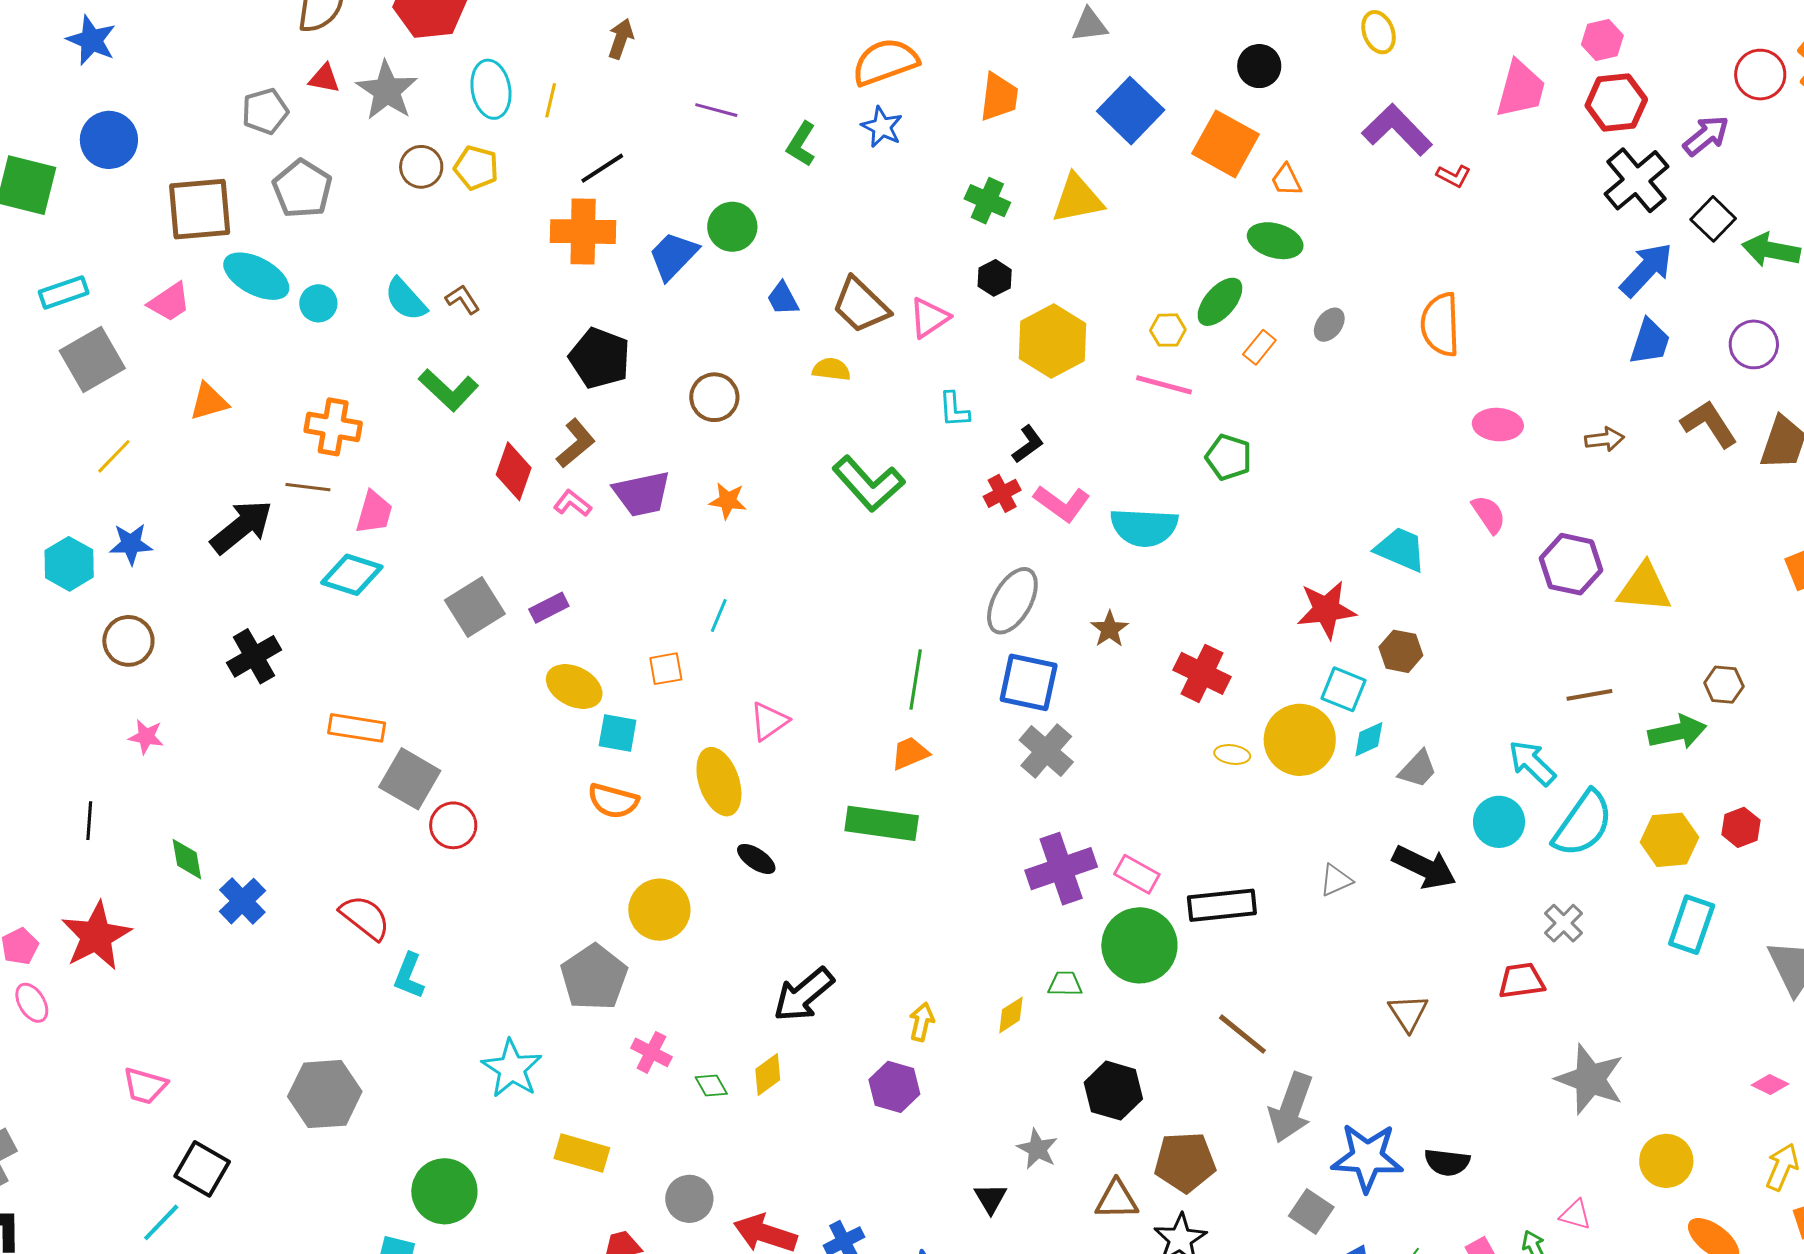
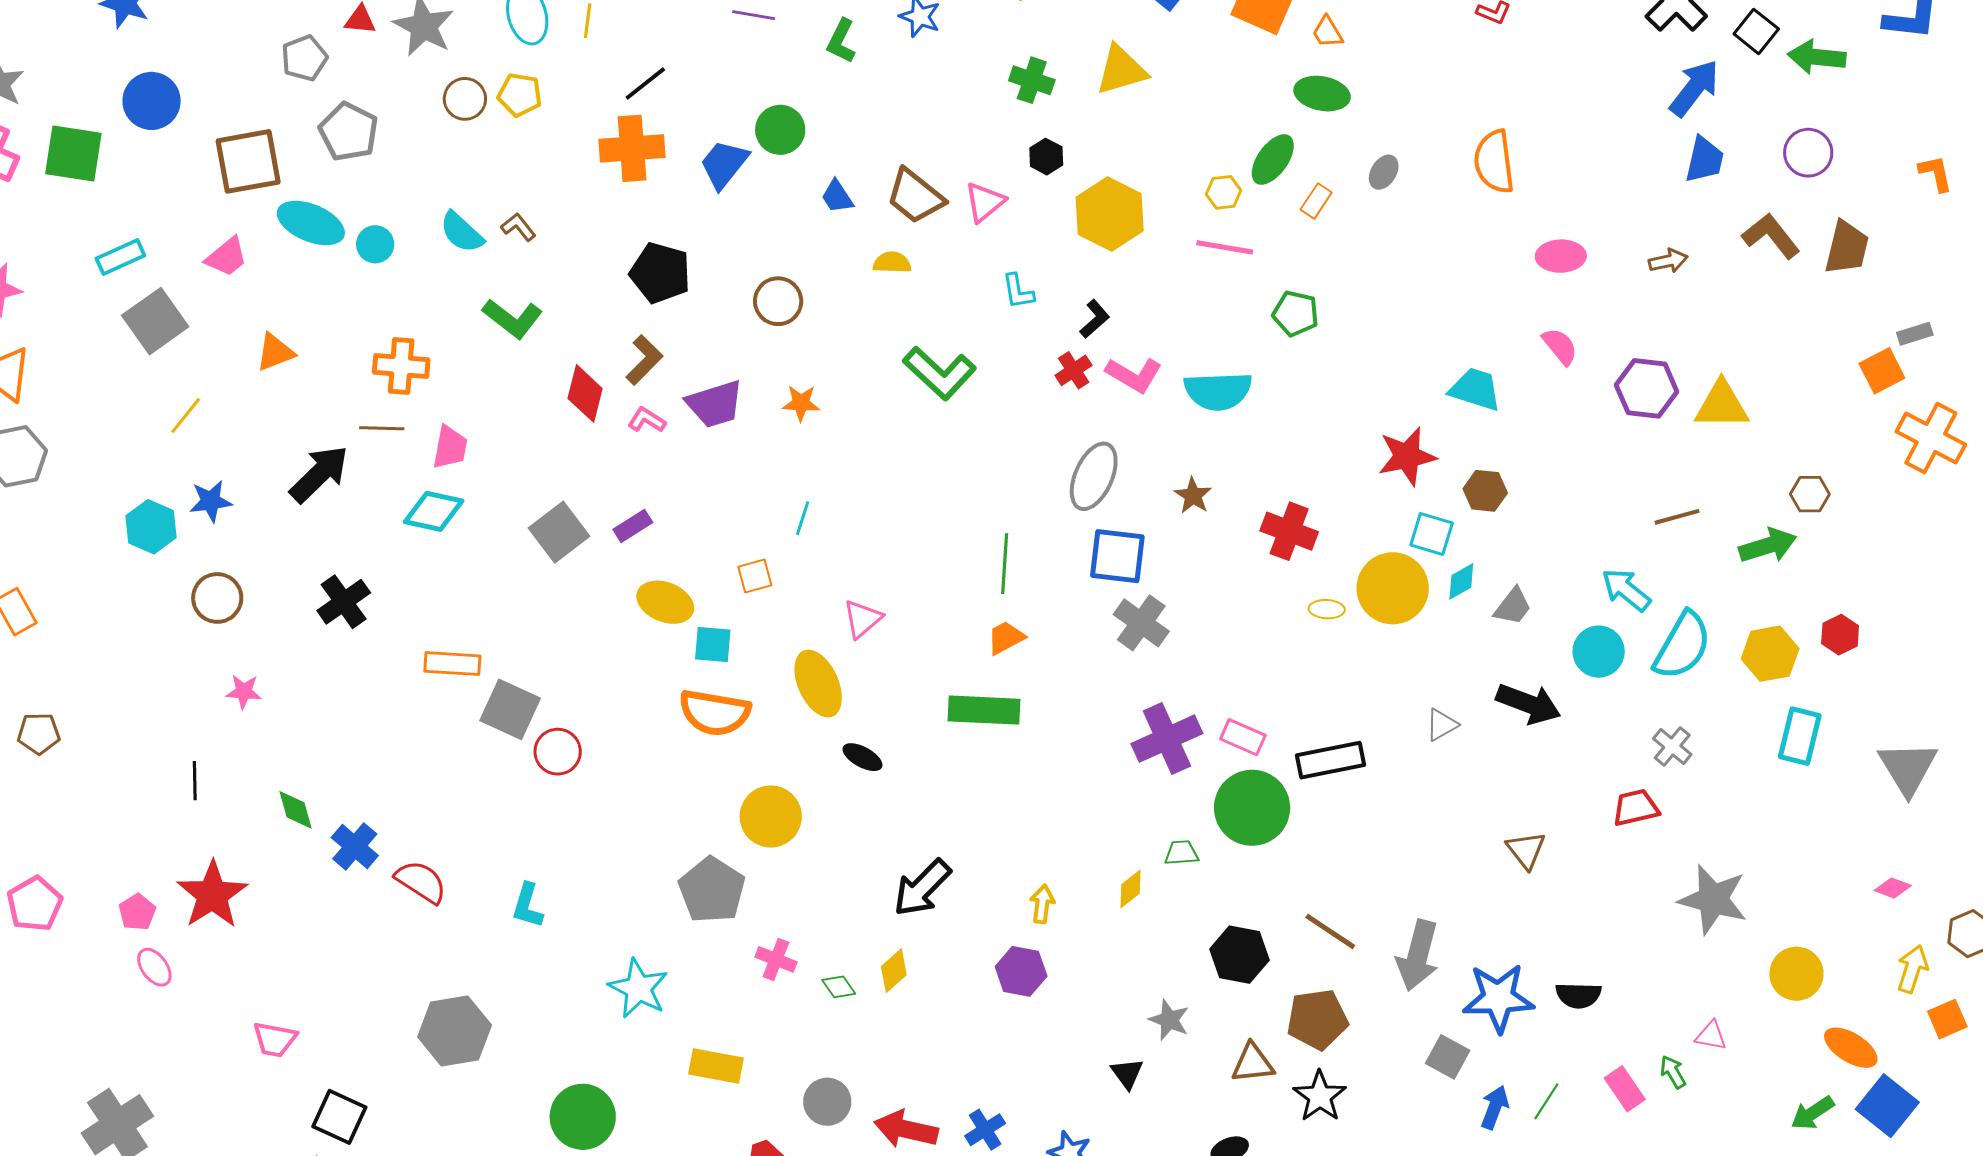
orange semicircle: (613, 801) -> (715, 713), size x1.4
red semicircle: (365, 917) -> (421, 882), moved
brown line: (1242, 1034) -> (1330, 931), moved

